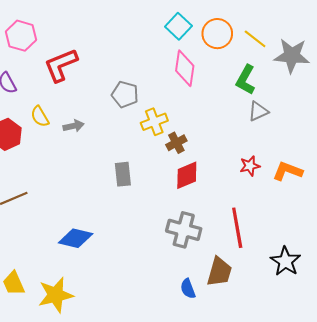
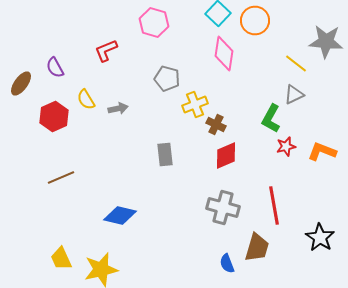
pink hexagon: (21, 36) -> (154, 22), moved
yellow line: (255, 39) -> (296, 64), moved
red L-shape: (61, 65) -> (106, 50), size x0.7
green L-shape: (246, 80) -> (271, 118), moved
brown cross: (176, 143) -> (216, 124), turned -36

